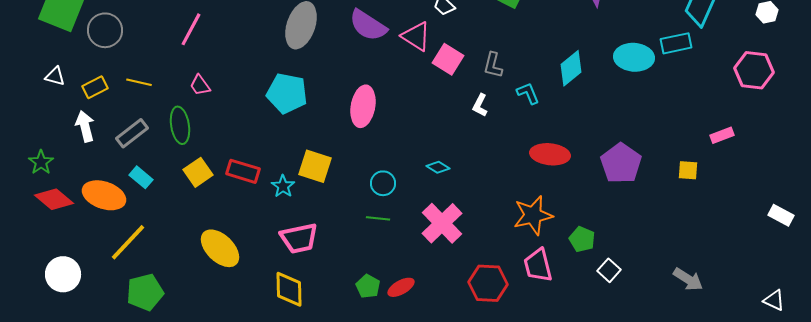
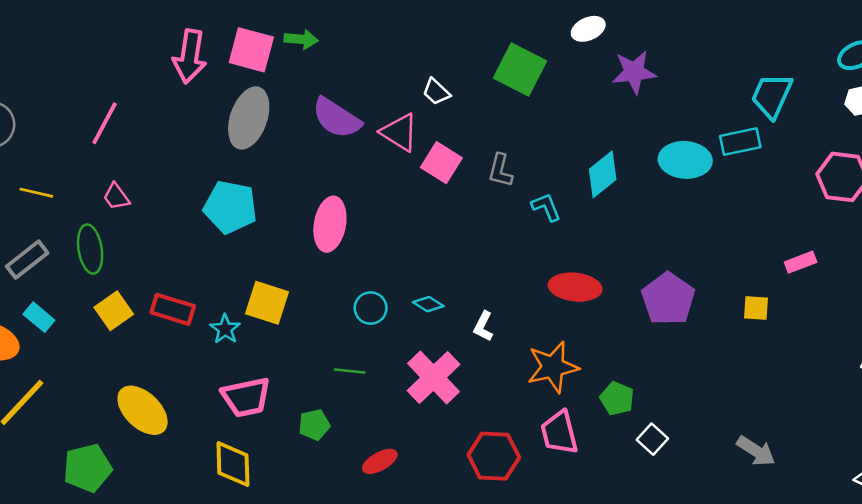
white L-shape: (480, 105) -> (483, 326), moved
cyan circle: (383, 183) -> (371, 308), moved
green pentagon: (368, 286) -> (314, 425), moved, turned 30
green pentagon: (145, 292) -> (87, 468), moved

